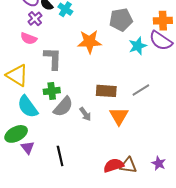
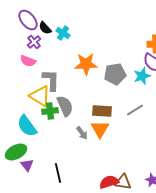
gray pentagon: (121, 20) -> (115, 74), moved
cyan star: (138, 46) -> (142, 76), moved
yellow triangle: (17, 75) -> (40, 96), moved
gray semicircle: (63, 107) -> (65, 106), moved, turned -65
orange triangle: (119, 116) -> (100, 129), moved

